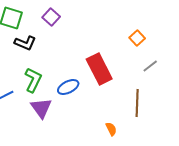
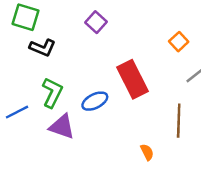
purple square: (51, 17) -> (96, 22), moved
purple triangle: (41, 108) -> (62, 127), turned -35

